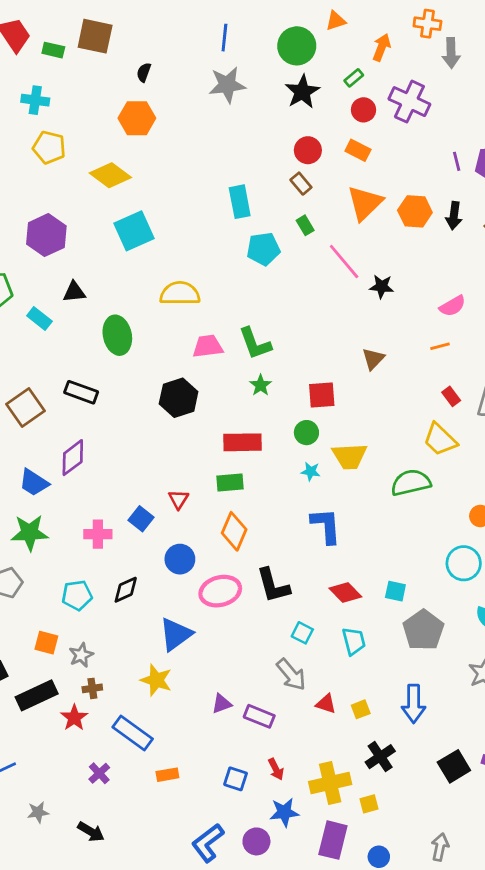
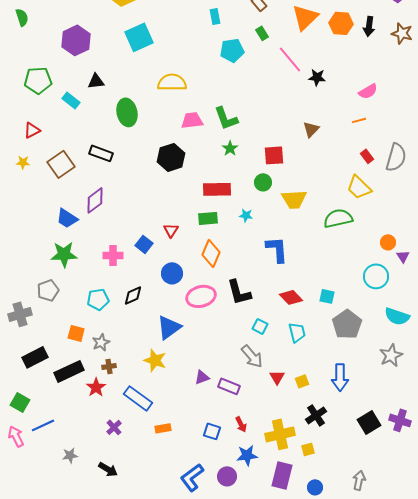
cyan rectangle: (240, 202) -> (215, 16), size x0.7
cyan star: (311, 471) -> (246, 215), moved
red triangle: (326, 704) -> (277, 377), turned 42

